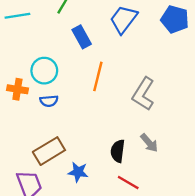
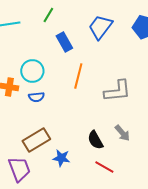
gray L-shape: (143, 94) -> (117, 91), turned -128
black semicircle: (118, 151) -> (95, 140), turned -36

